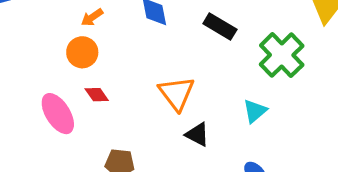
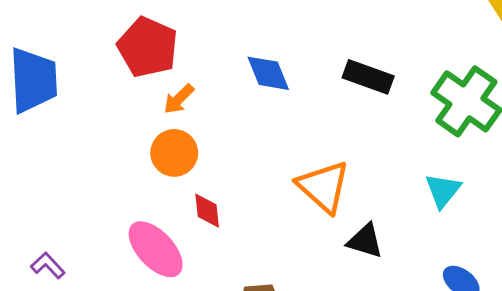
red diamond: (97, 95) -> (207, 211), turned 40

